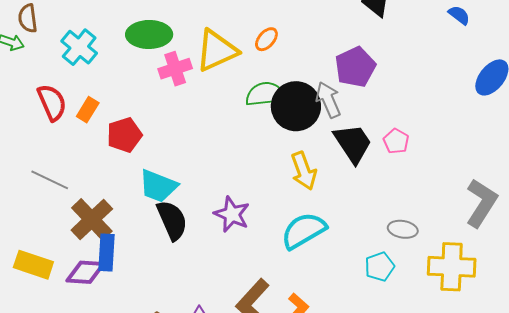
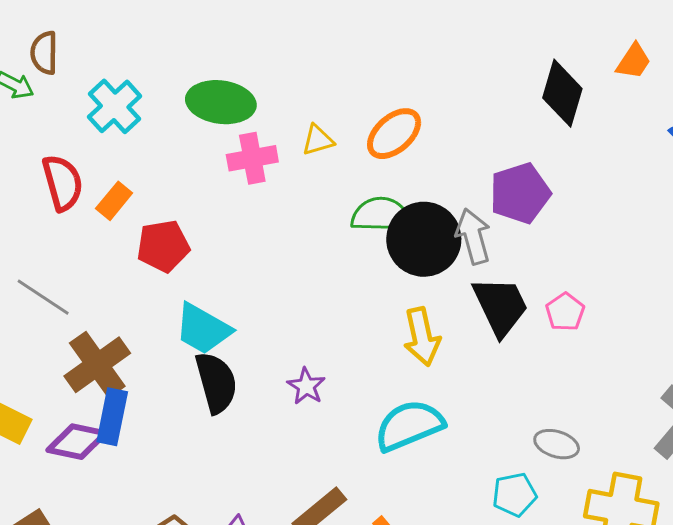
orange ellipse: (266, 39) -> (394, 134), size x1.5
yellow triangle: (217, 51) -> (318, 140), size x0.5
purple star: (232, 214) -> (306, 386), size x0.7

